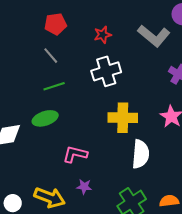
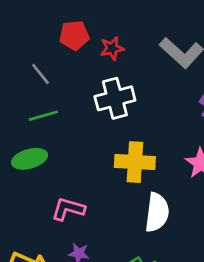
red pentagon: (56, 24) -> (74, 35), moved

